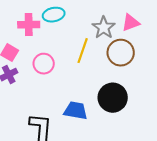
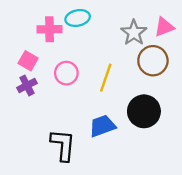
yellow line: (83, 51) -> (106, 78), moved
blue trapezoid: (76, 111) -> (102, 126), turned -30

